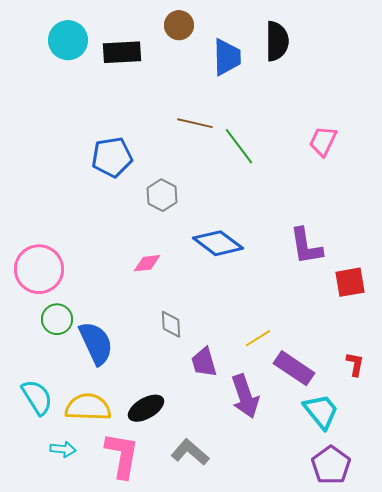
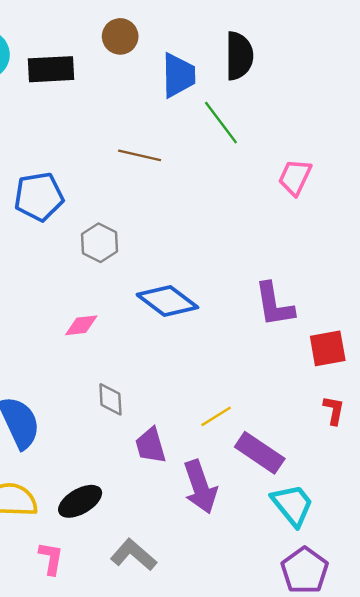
green line: (239, 146) -> (221, 123), moved
red L-shape: (355, 364) -> (334, 410), moved
pink L-shape: (122, 455) -> (51, 558), size x0.6

